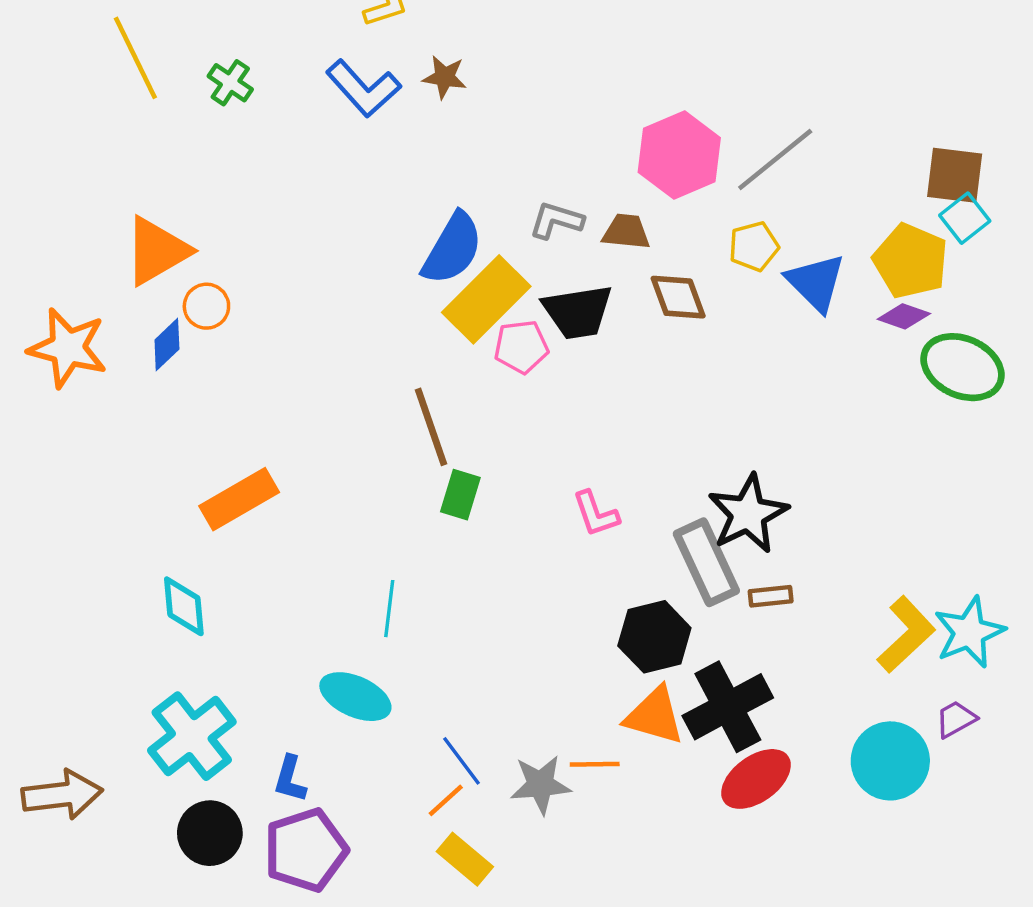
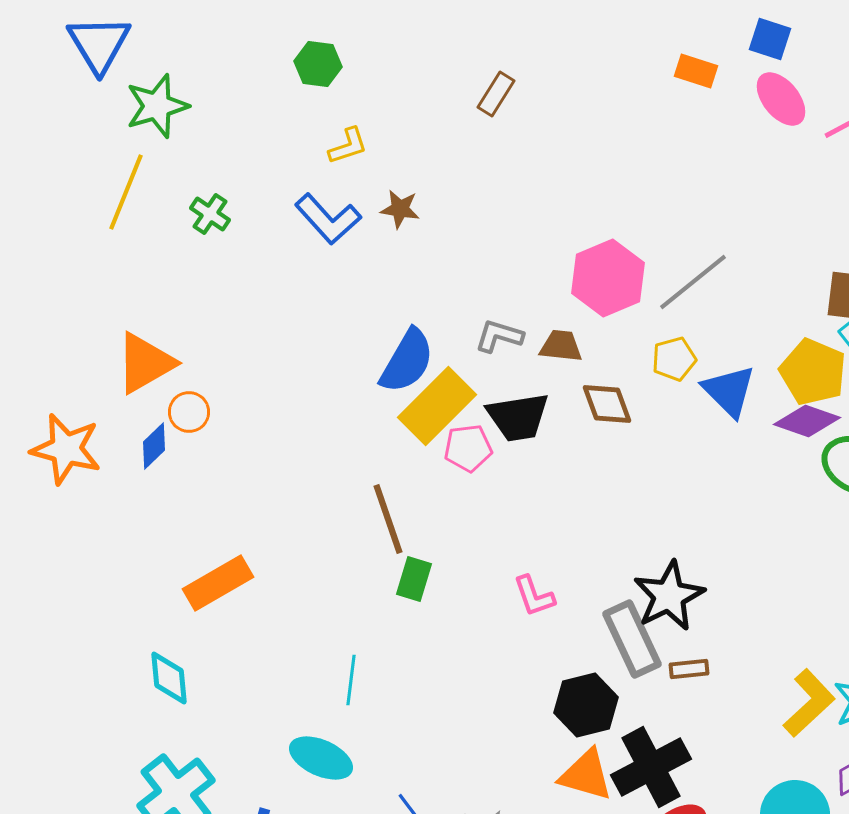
yellow line: (135, 58) -> (126, 192), turned 48
purple diamond: (904, 316) -> (807, 421), size x1.4

